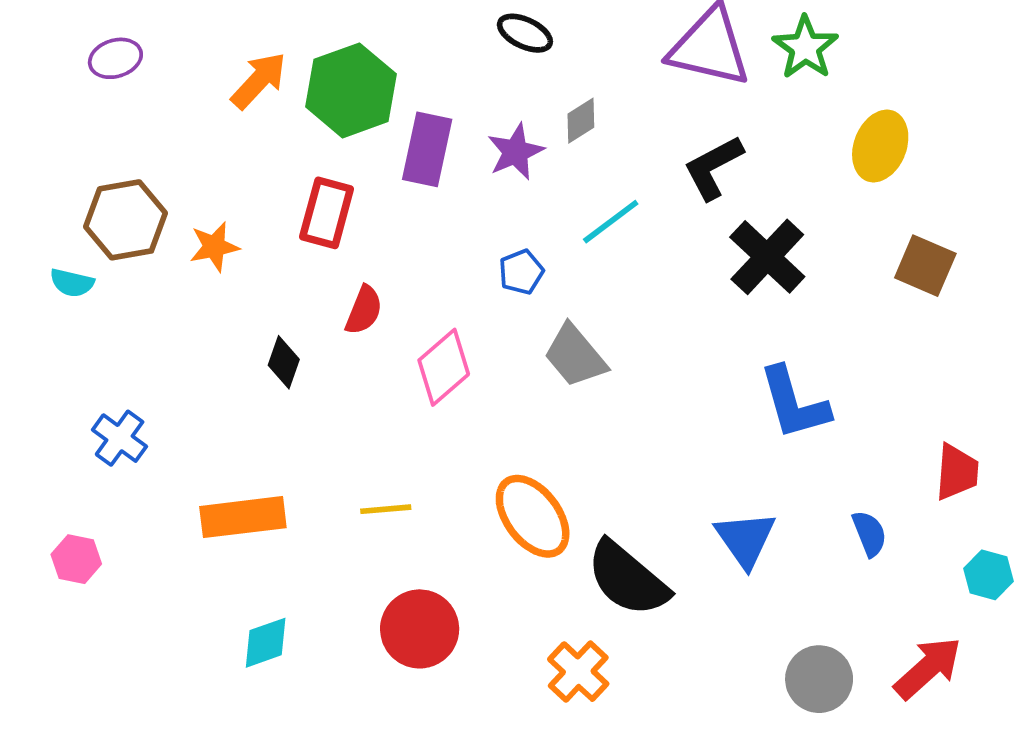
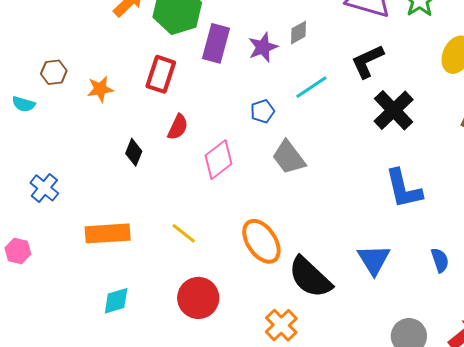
brown hexagon: (126, 220) -> (54, 72), size x0.6
yellow line: (386, 509) -> (184, 233), turned 40

